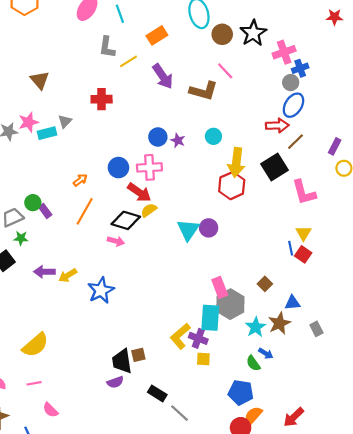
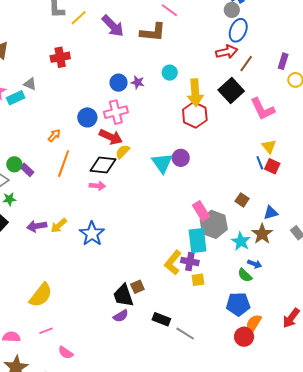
gray triangle: (65, 121) -> (30, 84), turned -40

